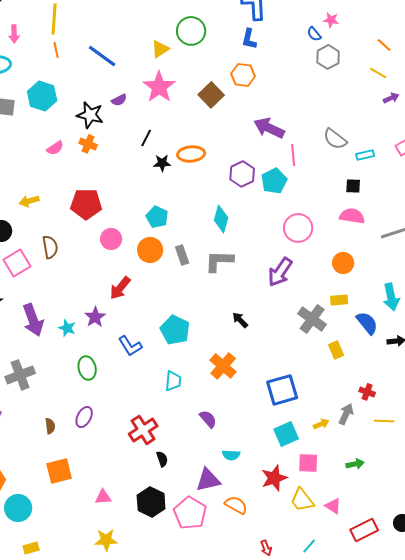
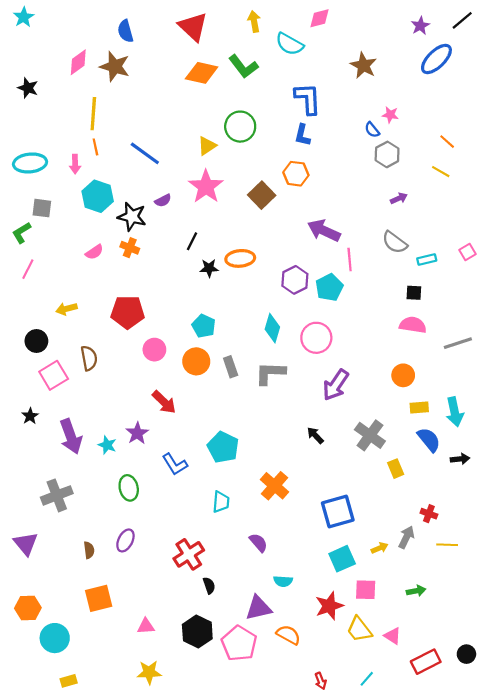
pink arrow: (14, 34) -> (75, 164), moved
cyan hexagon: (42, 96) -> (98, 196), moved
purple arrow: (391, 98) -> (399, 198), moved
pink circle: (298, 228) -> (316, 338), moved
red arrow: (120, 288) -> (164, 402), turned -85
yellow rectangle: (339, 300) -> (419, 407), moved
black arrow: (240, 320) -> (315, 435), moved

